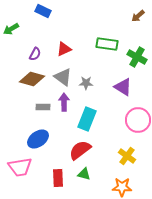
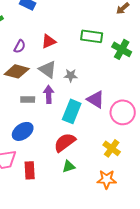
purple triangle: (123, 87) -> (96, 99), moved
green triangle: (84, 174) -> (69, 166), turned -32
red rectangle: (58, 178) -> (30, 170), moved

